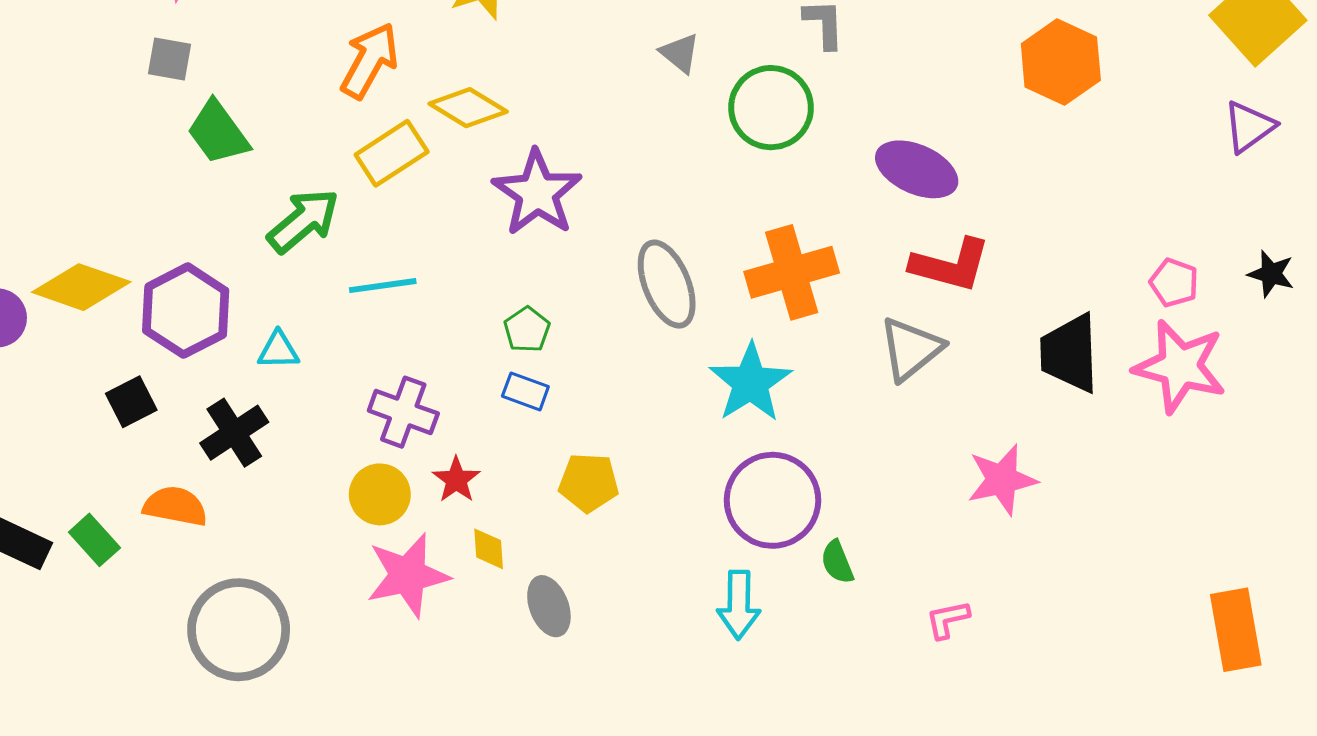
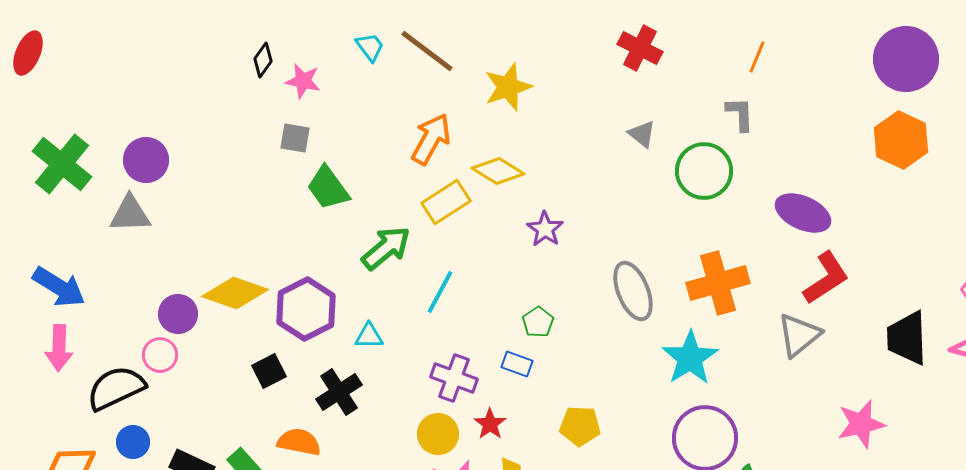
purple star: (537, 193) -> (545, 229), size x0.6
red L-shape: (950, 265) -> (826, 278), turned -48
cyan line: (383, 286) -> (440, 292), turned -54
blue rectangle: (525, 391) -> (517, 364), moved

